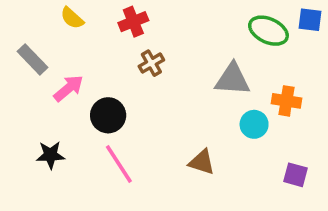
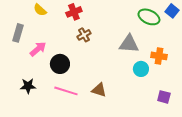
blue square: (310, 20) -> (172, 11), turned 32
gray rectangle: (32, 59) -> (18, 33), turned 60
brown triangle: (202, 162) -> (99, 90), moved
pink line: (119, 164) -> (66, 91), turned -40

